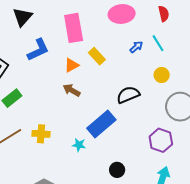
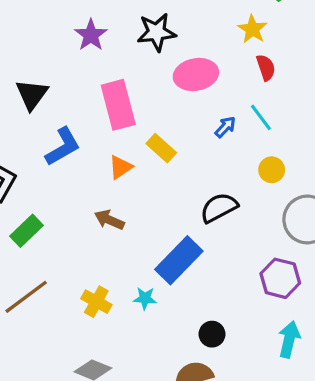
brown arrow: (72, 90) -> (109, 220), moved
yellow cross: (41, 134) -> (96, 302), moved, turned 30

